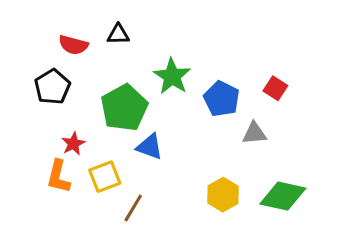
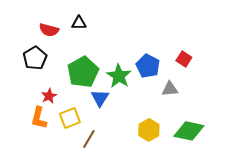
green star: (172, 76) -> (119, 76), moved
blue triangle: (150, 147) -> (100, 98), turned 42

